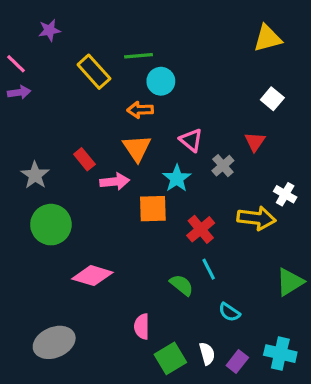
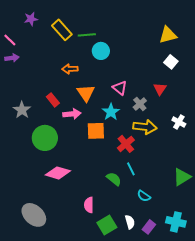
yellow triangle: (268, 38) -> (168, 35), moved
yellow rectangle: (94, 72) -> (62, 30), moved
orange arrow: (140, 110) -> (70, 69), moved
yellow arrow: (256, 218) -> (145, 127), moved
green circle: (51, 225) -> (45, 138), moved
gray ellipse: (54, 342) -> (34, 215), turned 65

